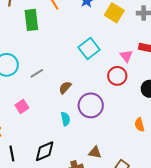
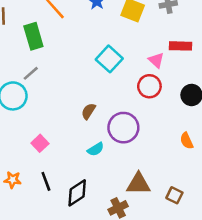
gray line: (37, 73) -> (31, 73), moved
cyan semicircle: (66, 119) -> (96, 149), turned 80
brown triangle: (95, 153) -> (138, 184), size x1.5
black line: (12, 154) -> (46, 181), moved

